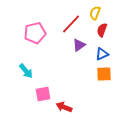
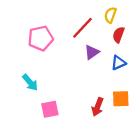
orange square: (104, 74) -> (121, 99), moved
red arrow: (64, 107) -> (98, 107), moved, turned -91

